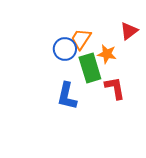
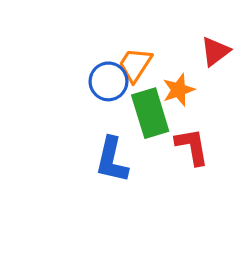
orange star: (107, 54) -> (179, 90), turned -30

